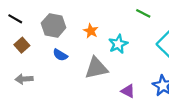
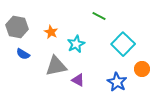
purple triangle: (128, 91) -> (78, 80), moved

